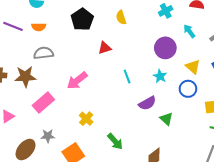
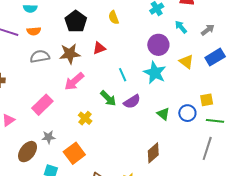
cyan star: (160, 76) -> (155, 73), size x1.6
brown star: (25, 77) -> (70, 54), moved
blue circle: (188, 89) -> (187, 113), moved
purple semicircle: (147, 103) -> (132, 102), moved
green arrow: (115, 141) -> (108, 98), moved

